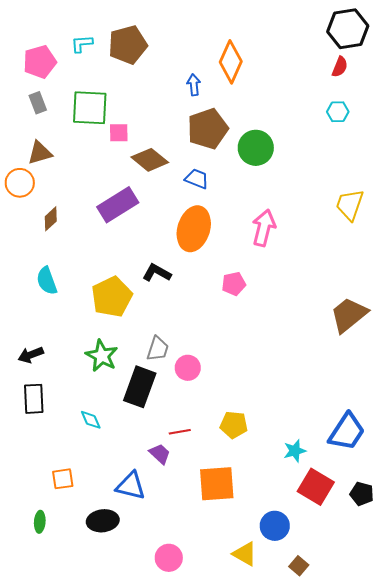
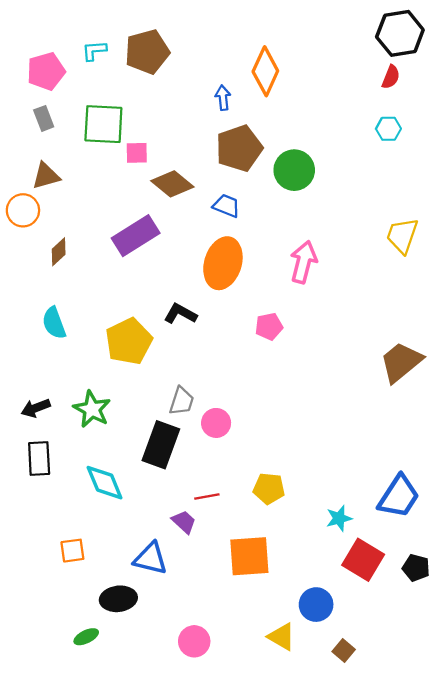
green star: (102, 356) -> (92, 409), moved
cyan diamond: (91, 420) -> (105, 483), size x1.6
green ellipse: (40, 522) -> (86, 637), moved, turned 60

